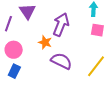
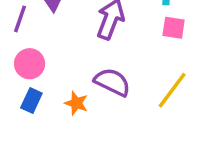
orange star: (45, 42) -> (76, 103), moved

